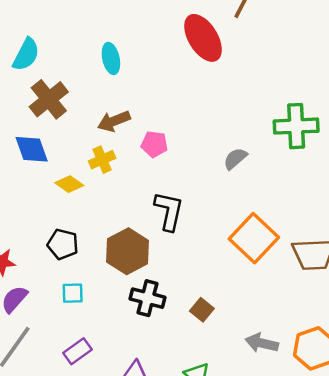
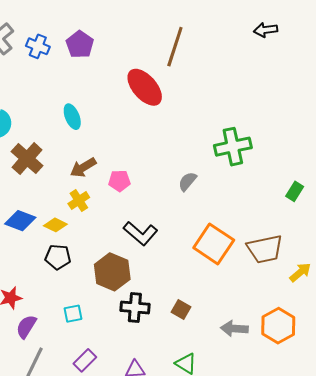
blue diamond: (32, 149) -> (20, 221), moved, turned -40
black L-shape: (169, 211) -> (140, 233), turned 128
black pentagon: (63, 244) -> (58, 257), moved

